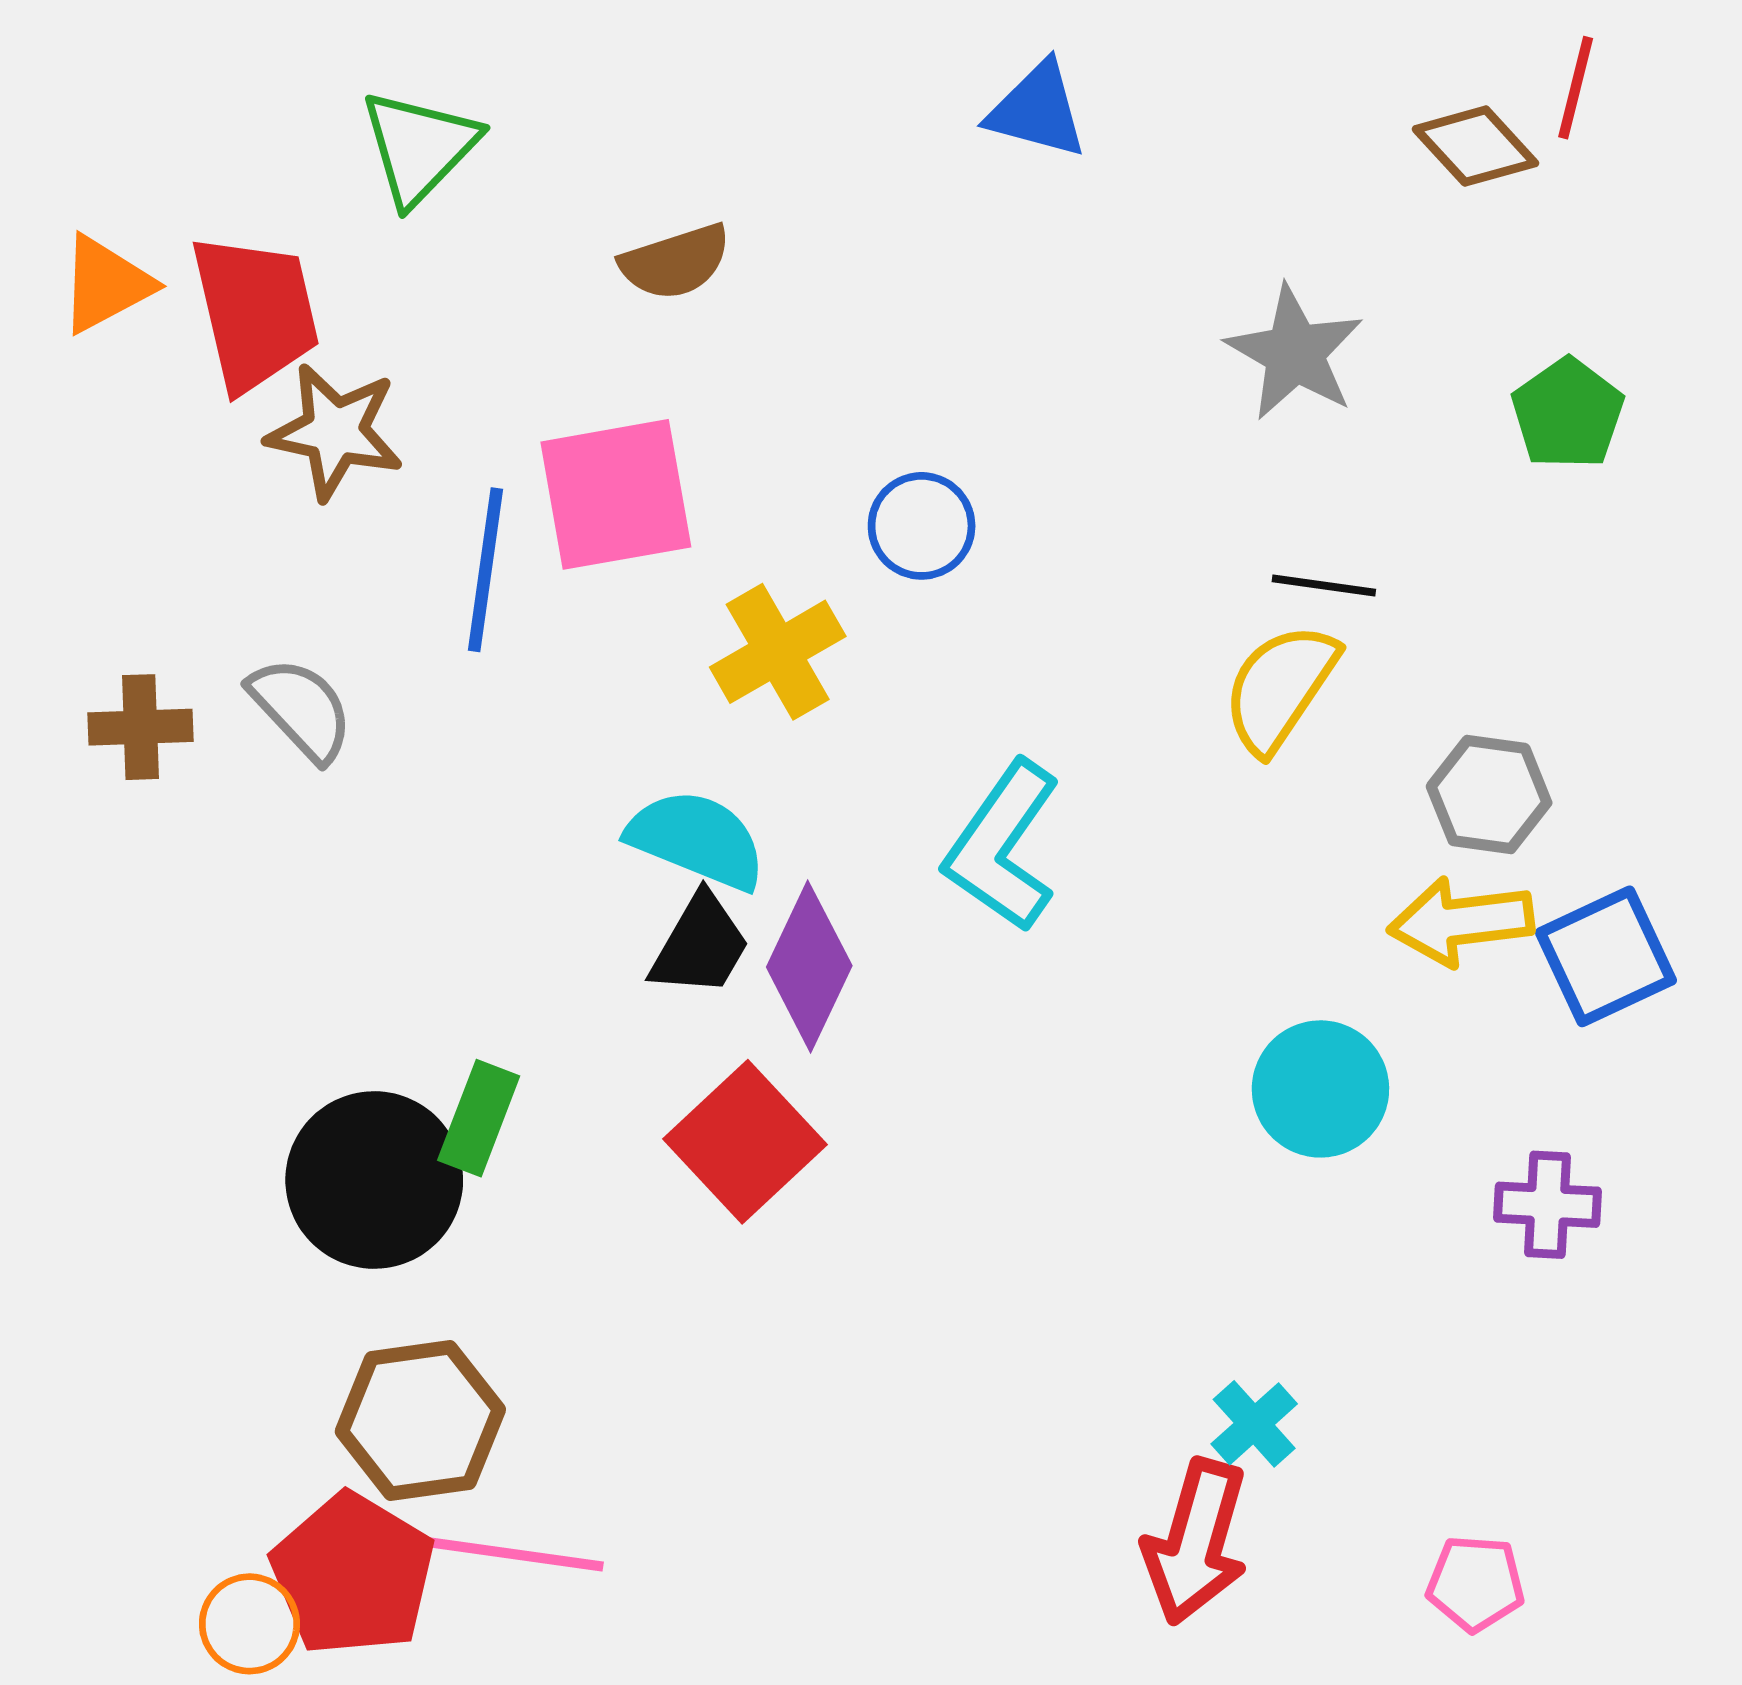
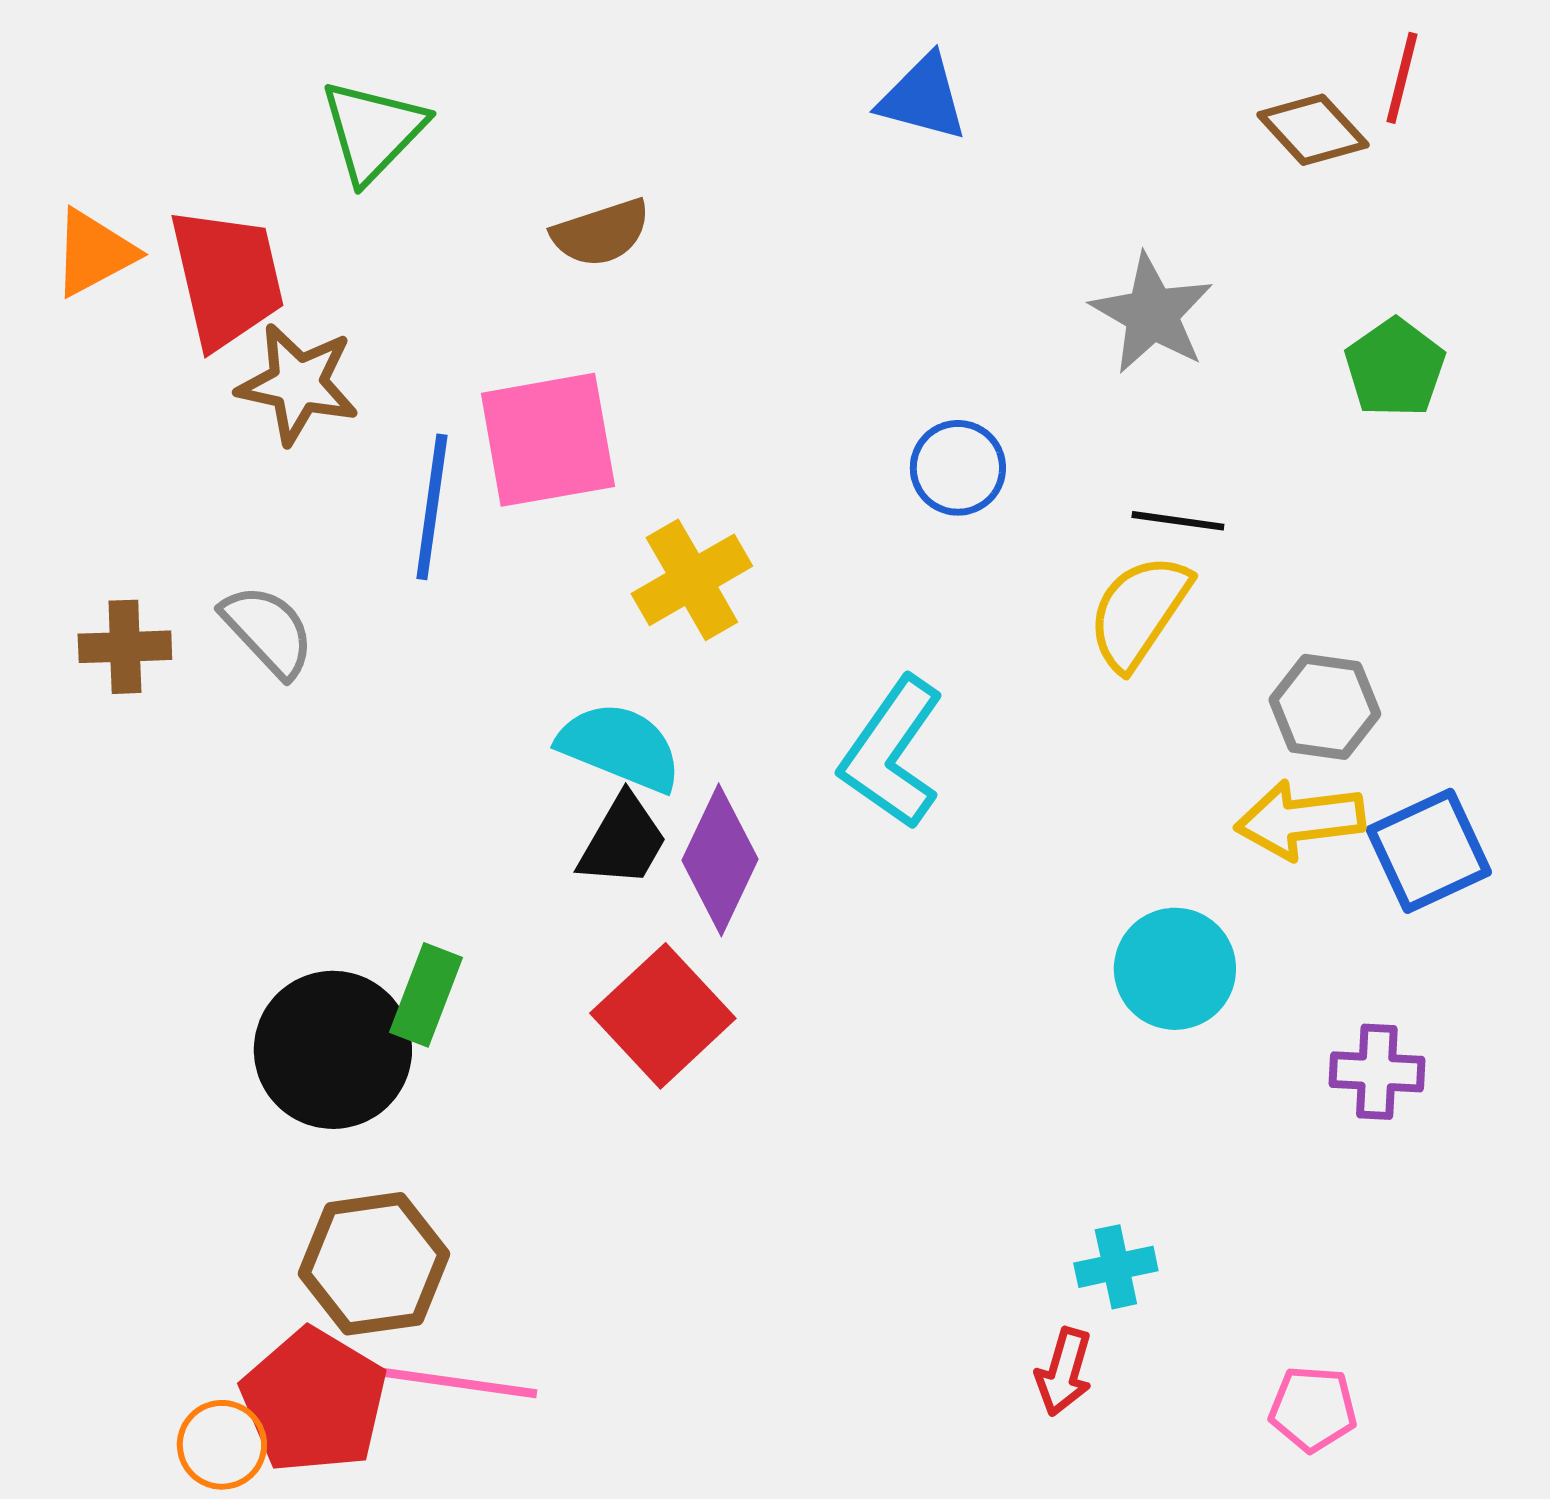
blue circle: (922, 526) -> (958, 468), moved
cyan cross: (1254, 1424) -> (1116, 1267), turned 30
red arrow: (1196, 1542) -> (1064, 1372), size x0.6

